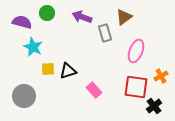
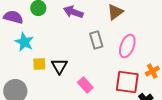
gray rectangle: (105, 33) -> (96, 40), moved
black triangle: (68, 71) -> (59, 66), turned -42

